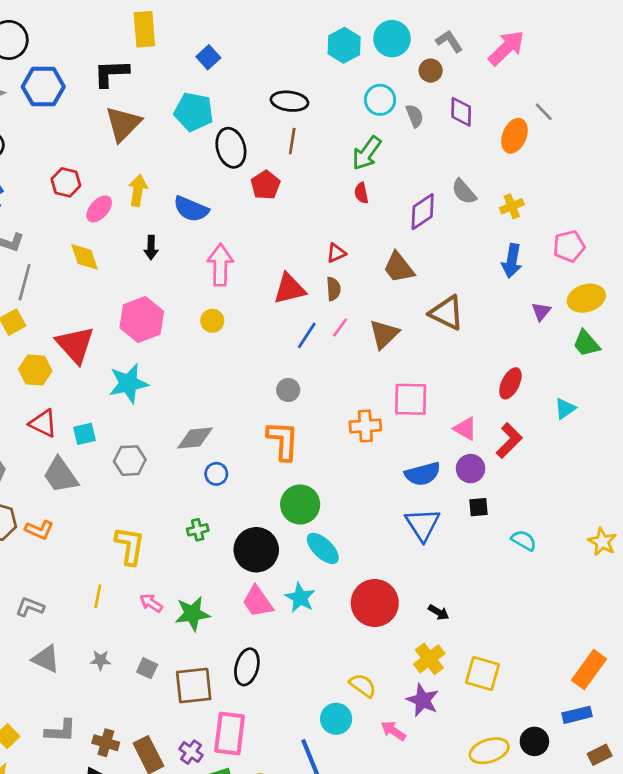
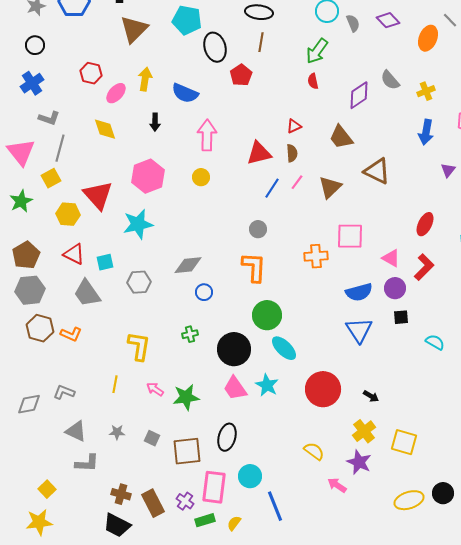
purple diamond: (461, 112) -> (388, 20), turned -45
cyan circle: (336, 719) -> (250, 476), moved
gray L-shape: (61, 731) -> (87, 463), moved

